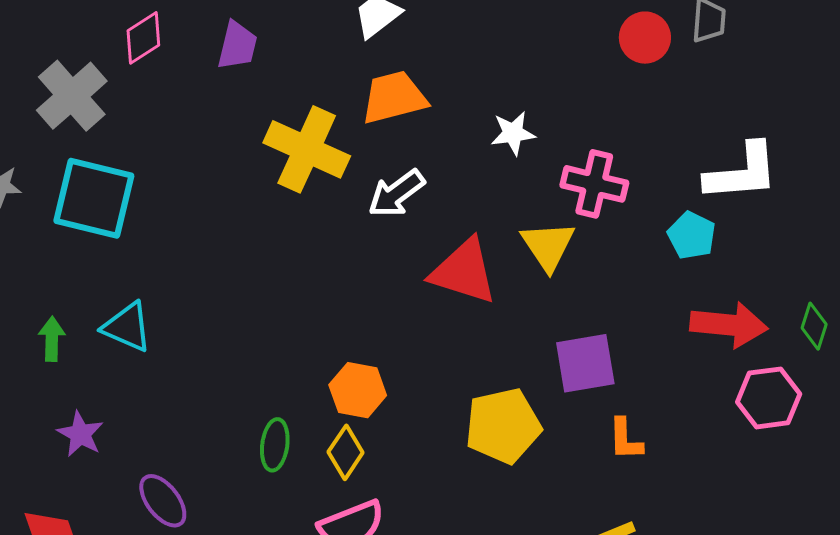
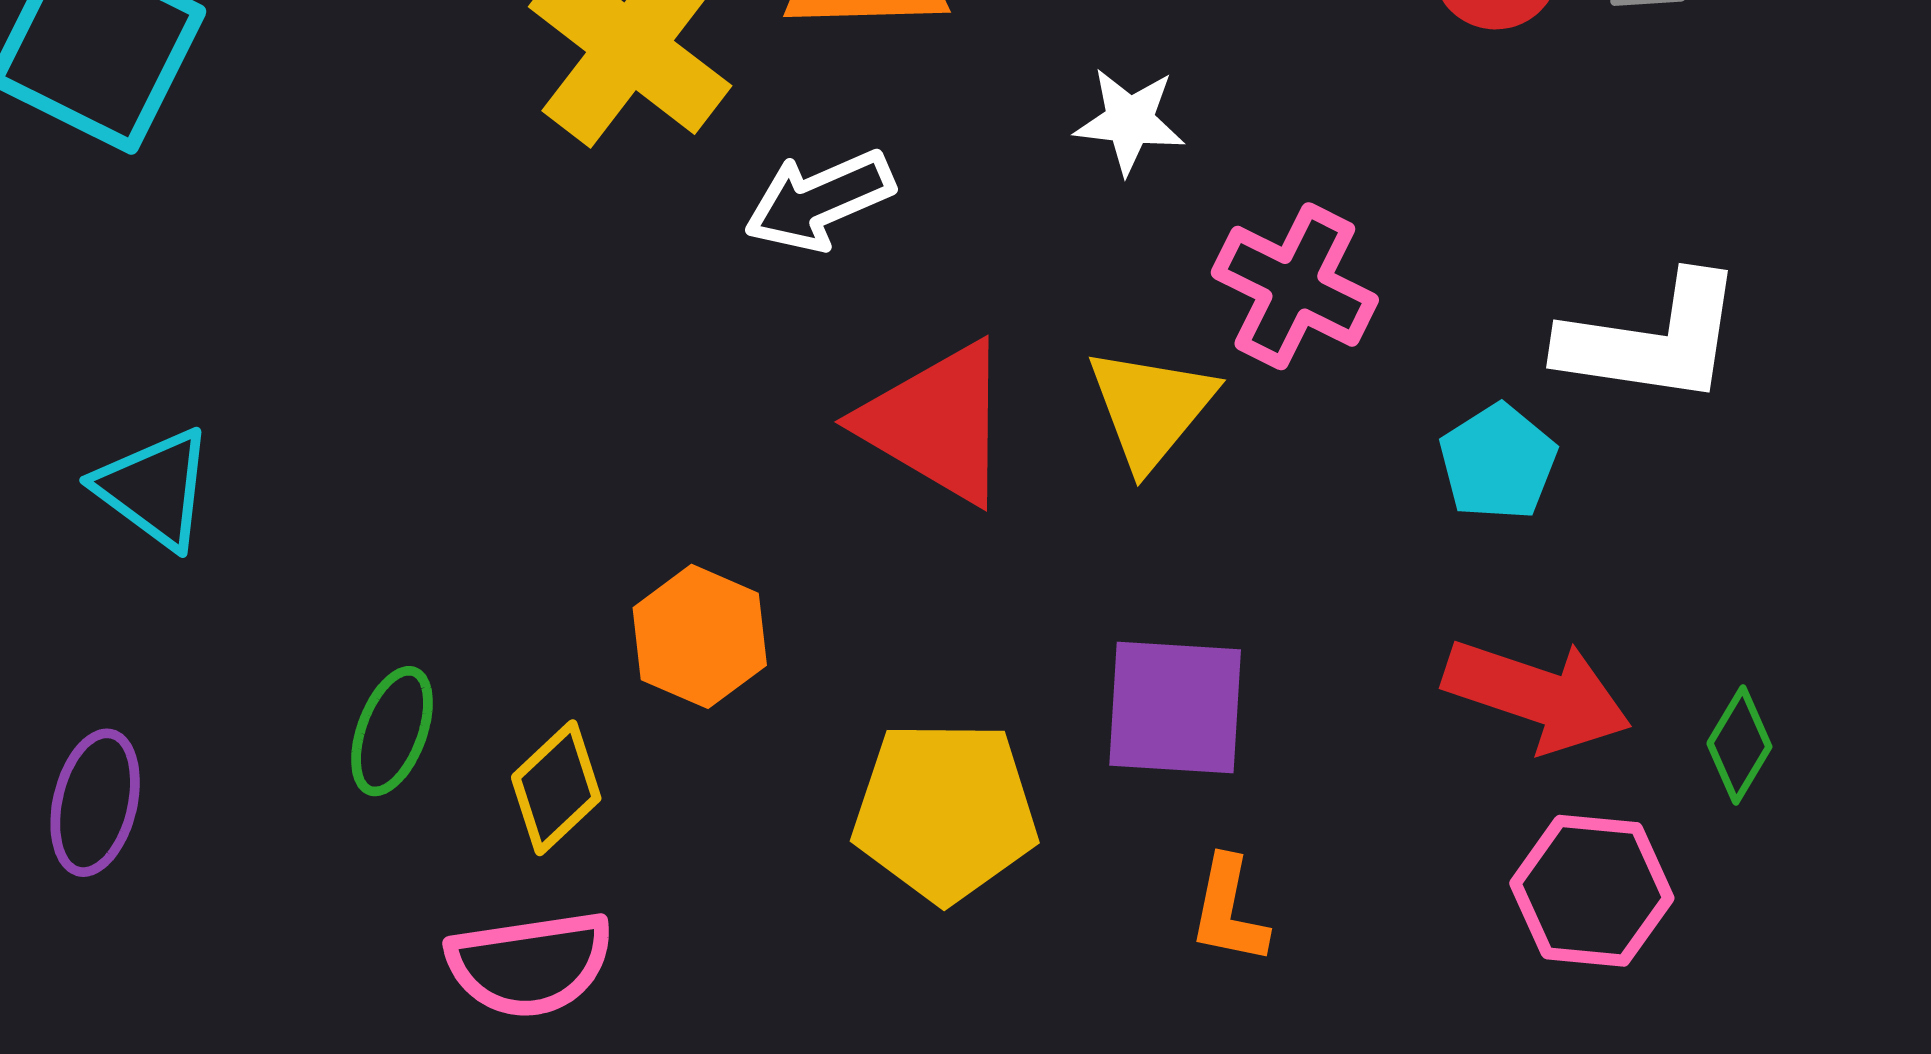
cyan triangle: (127, 327) -> (154, 488), moved
orange hexagon: (358, 390) -> (700, 636), moved
purple ellipse: (163, 501) -> (95, 803), turned 38

